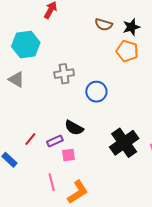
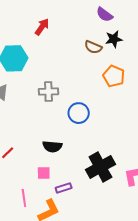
black star: (131, 27) -> (114, 39), moved
black semicircle: (74, 128) -> (52, 146), turned -30
purple rectangle: (55, 141) -> (64, 188), moved

